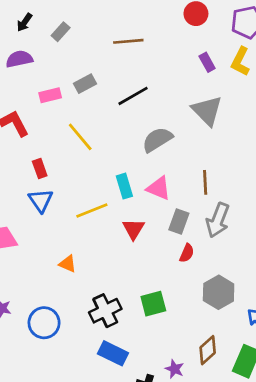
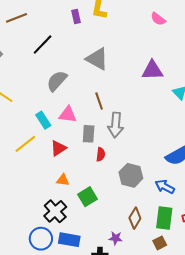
purple rectangle: (207, 62) -> (76, 16), turned 32
black line: (133, 96) -> (43, 44), moved
gray triangle: (207, 111) -> (97, 59), moved
red triangle: (133, 229) -> (58, 148), turned 42
orange triangle: (68, 264) -> (63, 180), moved
blue circle: (44, 323) -> (41, 239), moved

